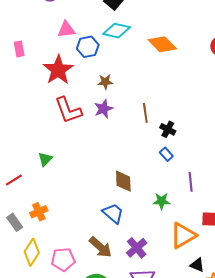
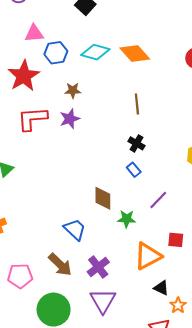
cyan diamond: (116, 31) -> (95, 52), moved
red L-shape: (68, 110) -> (32, 119), turned 104
brown line: (145, 113) -> (137, 104), moved
brown diamond: (123, 181) -> (103, 198), moved
purple line: (191, 182) -> (158, 200), turned 48

